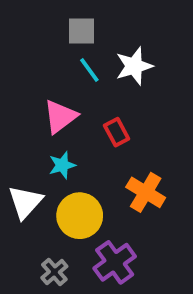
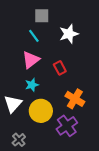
cyan line: (89, 70) -> (34, 36), moved
purple cross: (115, 262) -> (67, 126), moved
gray cross: (54, 272) -> (19, 140), moved

